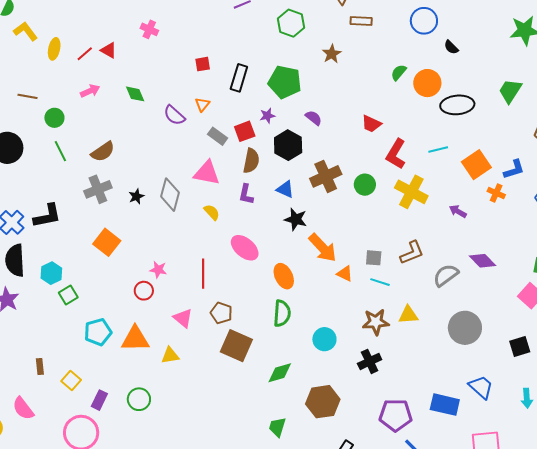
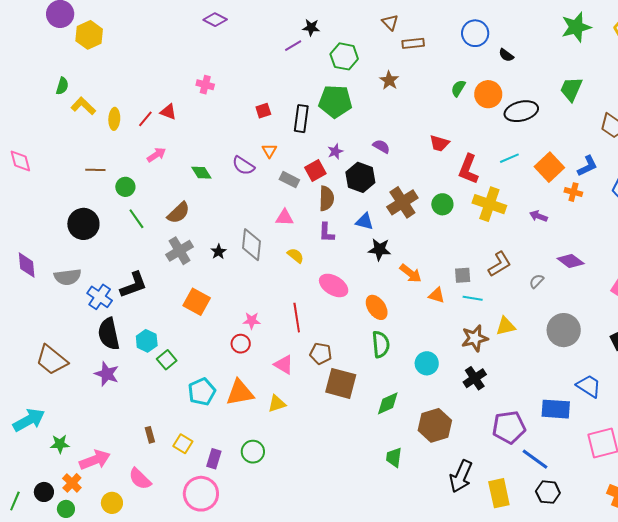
green pentagon: (285, 82) -> (335, 101), moved
green diamond: (135, 94) -> (201, 173), moved
pink triangle: (207, 173) -> (284, 218), size x0.7
orange arrow: (323, 248) -> (411, 273), size x0.7
gray semicircle: (446, 275) -> (537, 281), size x0.6

